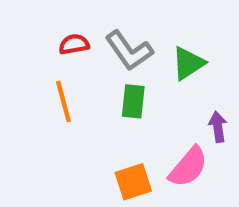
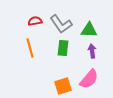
green triangle: (188, 63) -> (89, 30), turned 36
purple arrow: (218, 127) -> (92, 51), moved

